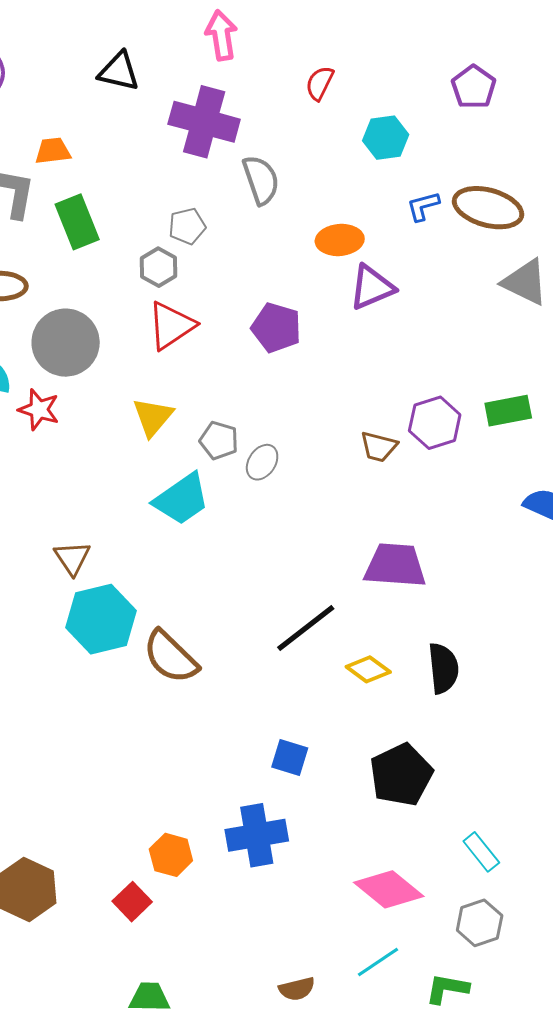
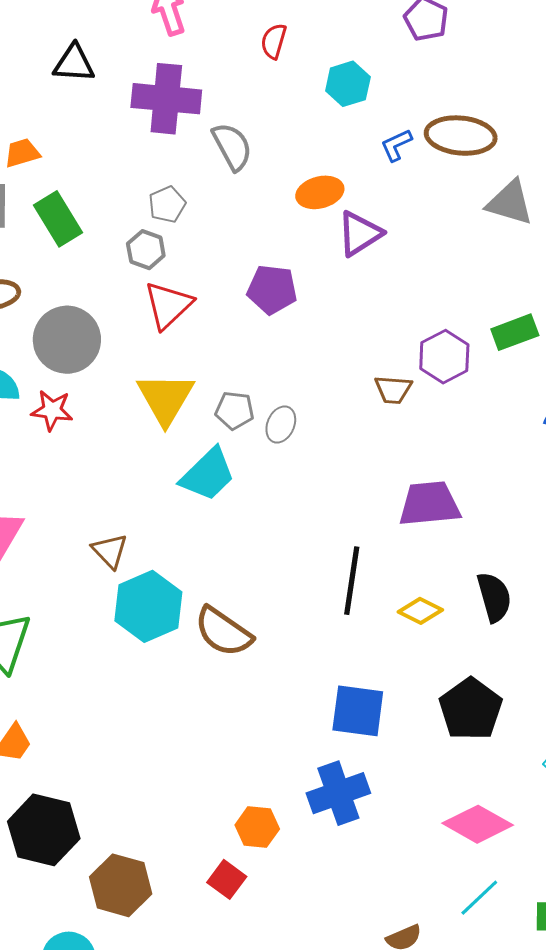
yellow triangle: (153, 417) -> (165, 398), size x1.4
black line: (306, 628) -> (352, 581), turned -34
blue square: (290, 757) -> (358, 711), size x1.5

